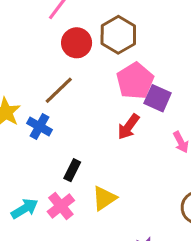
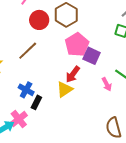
blue cross: (40, 126) -> (26, 90), moved
yellow triangle: (104, 198) -> (65, 89), moved
pink cross: (61, 206) -> (19, 119), moved

